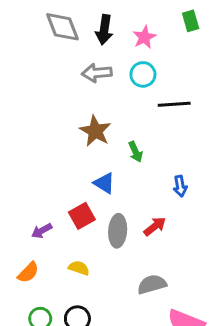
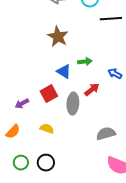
green arrow: (135, 152) -> (85, 62), moved, turned -72
blue arrow: (180, 186) -> (115, 74), turned 128
red arrow: (155, 226) -> (92, 90), moved
gray semicircle: (152, 284) -> (106, 134), moved

